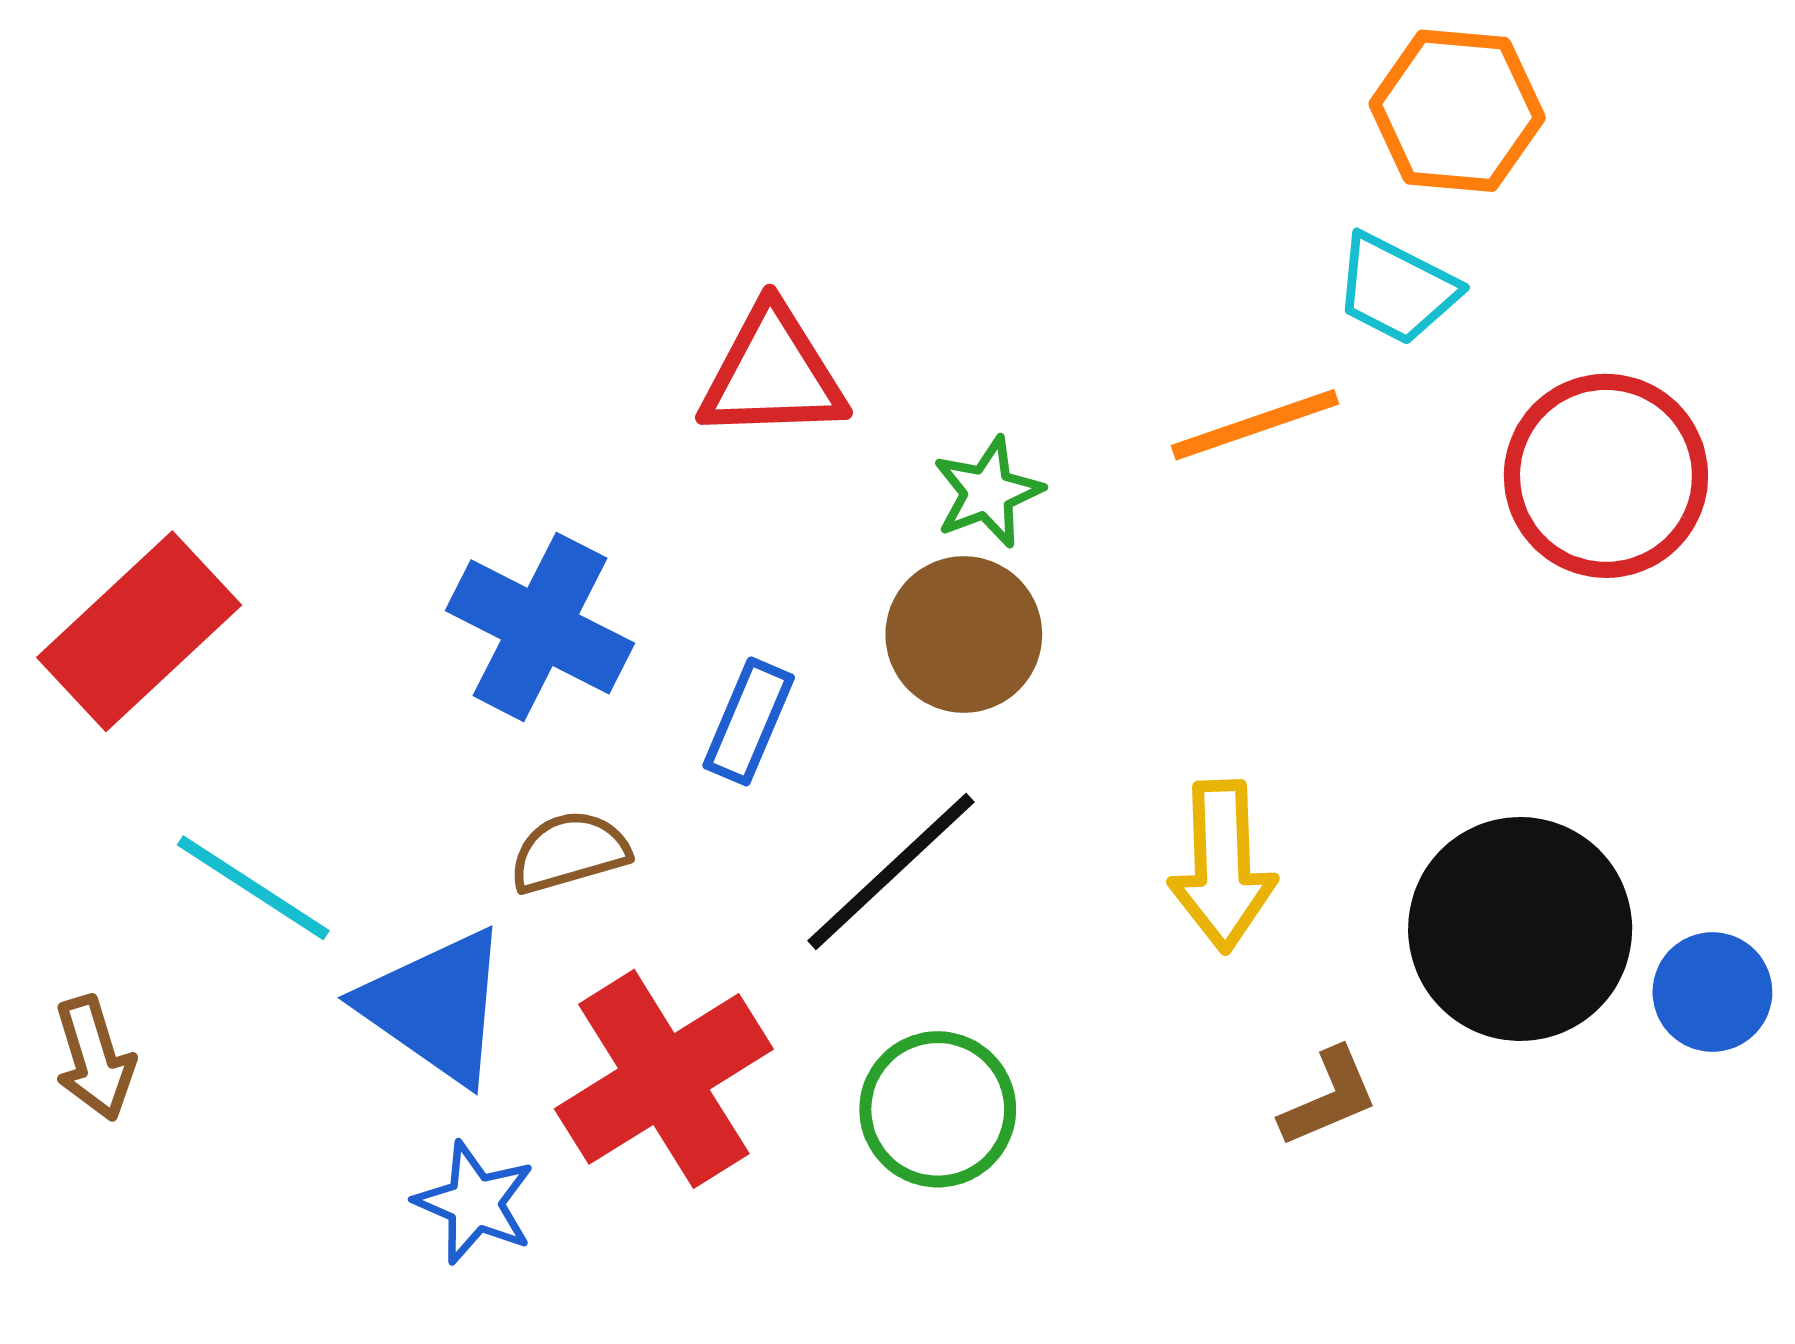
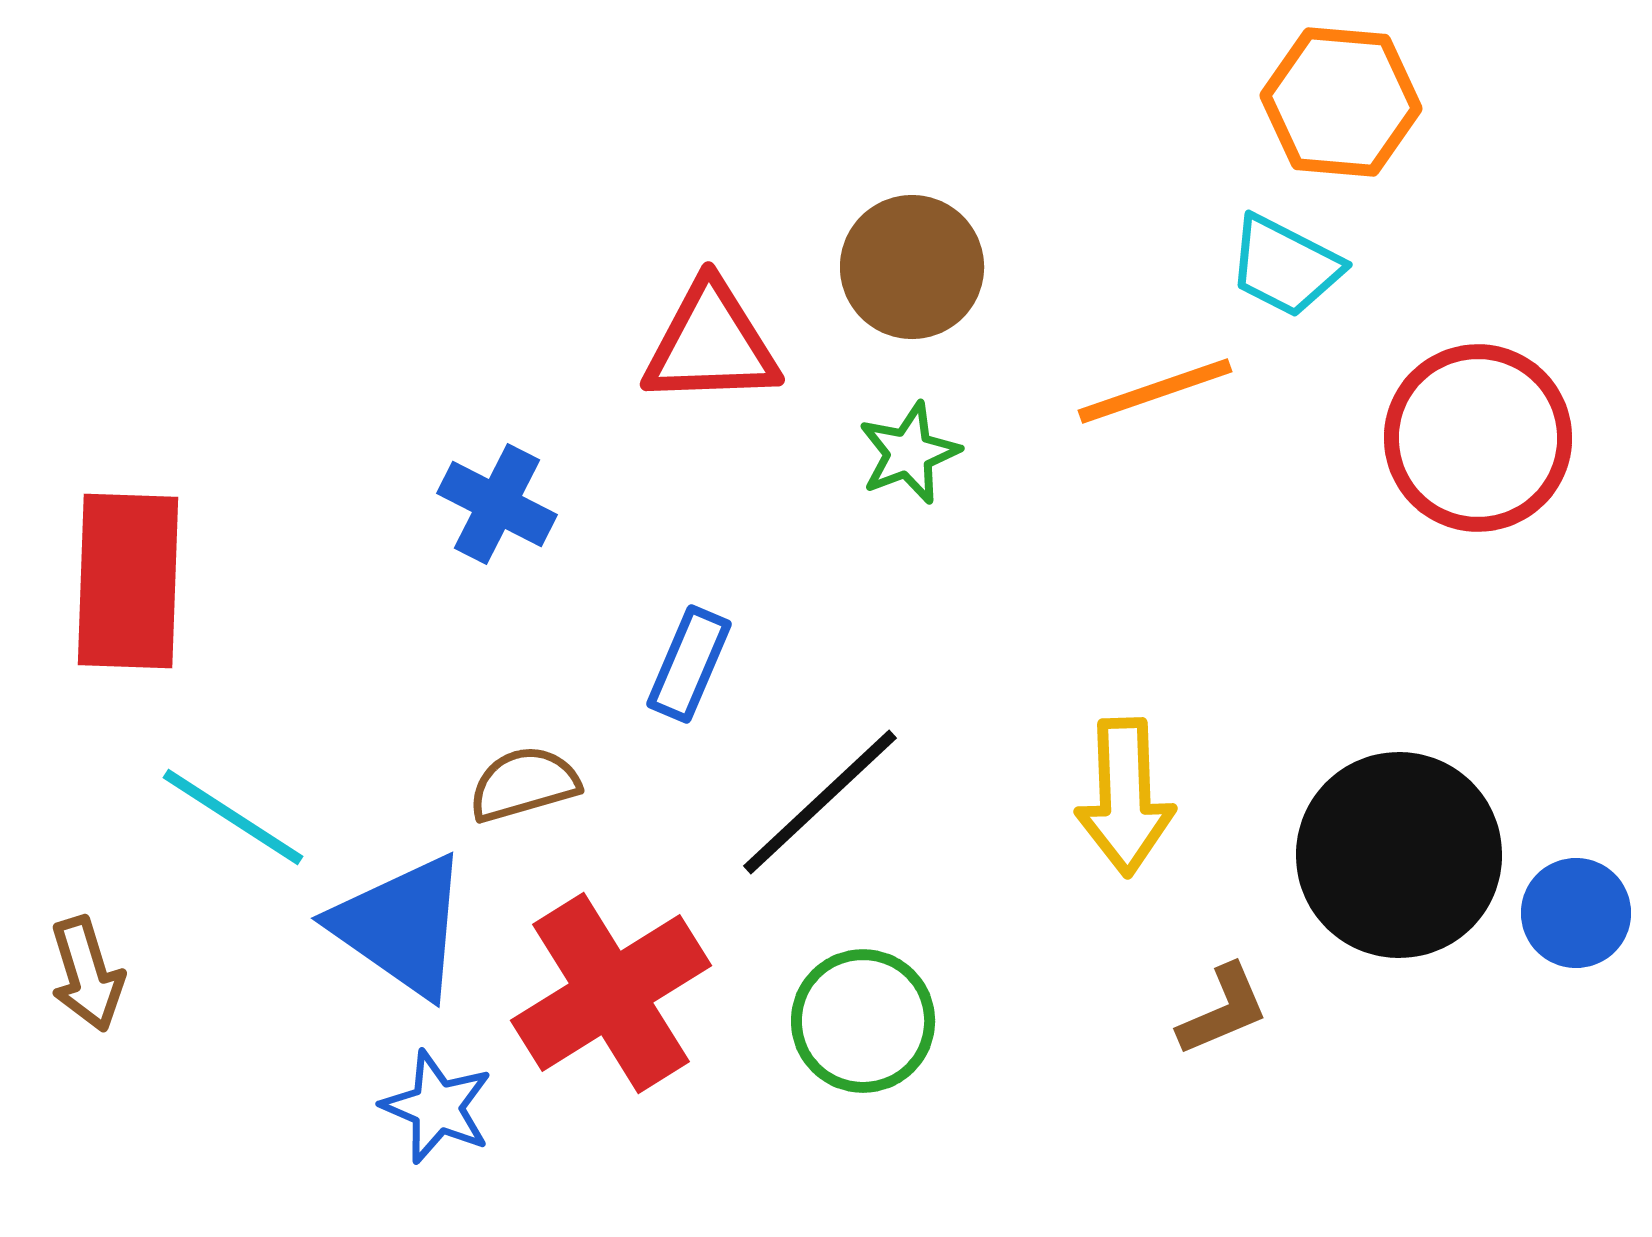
blue cross: (540, 627) -> (497, 504), moved, size x0.7
red rectangle: (139, 631) -> (128, 581), turned -45
brown circle: (964, 635) -> (912, 267), moved

